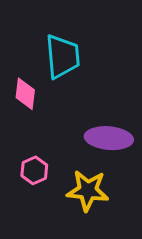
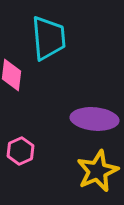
yellow star: (88, 190) -> (98, 171), moved, turned -30

